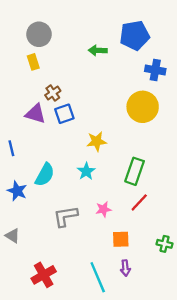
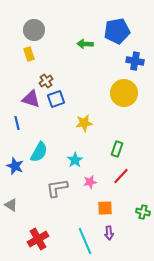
blue line: (11, 148) -> (17, 123), moved
cyan star: (86, 171) -> (75, 160), moved
green rectangle: (135, 171) -> (117, 149), size x0.7

